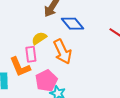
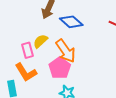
pink rectangle: (31, 54) -> (28, 50), moved
pink pentagon: (46, 81) -> (60, 68), moved

